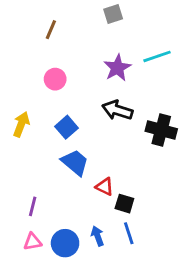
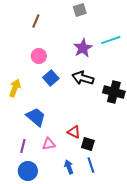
blue square: (66, 127) -> (51, 78), moved
blue trapezoid: (75, 163) -> (36, 117), moved
pink triangle: (33, 242) -> (49, 144), moved
blue circle: (65, 243) -> (28, 171), moved

